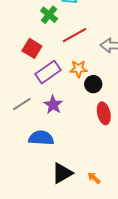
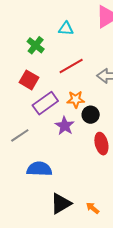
green cross: (49, 15) -> (36, 45), moved
purple star: (53, 105) -> (65, 126), moved

